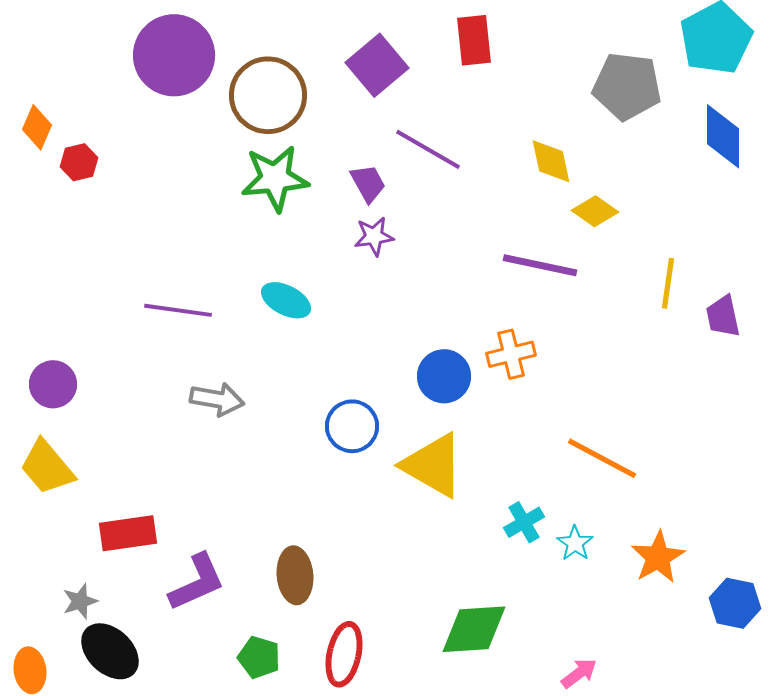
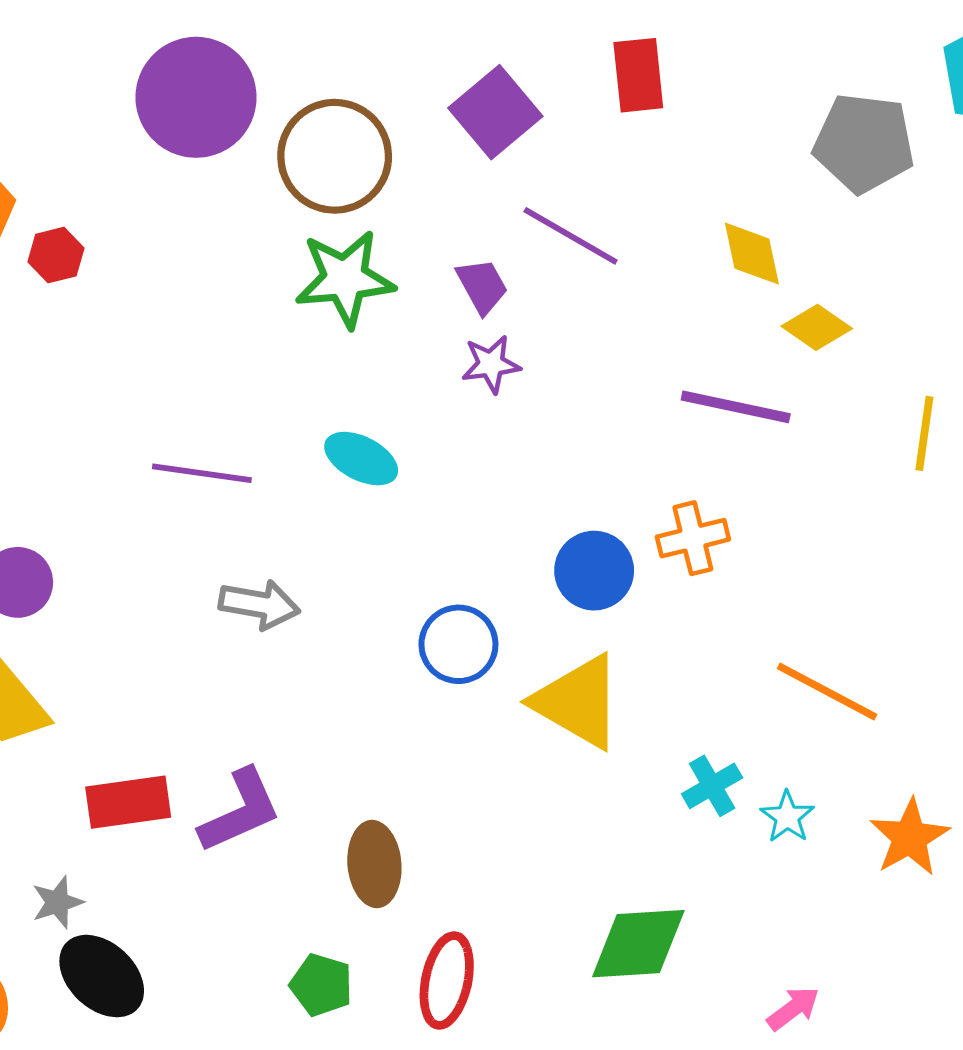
purple L-shape: (197, 582) -> (240, 811), moved

